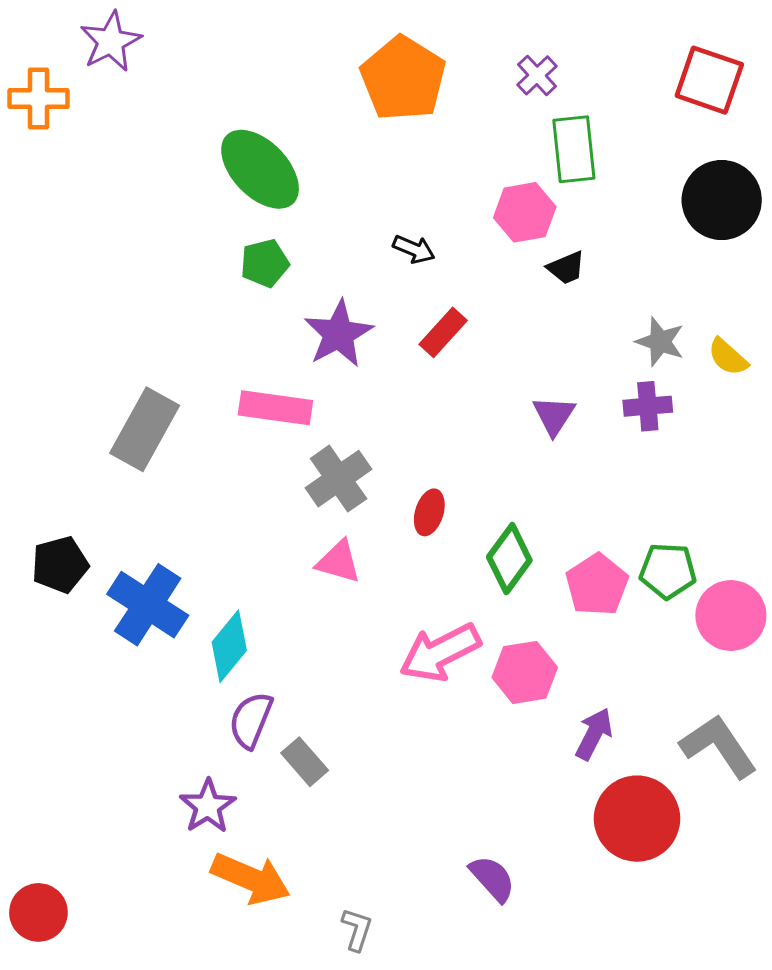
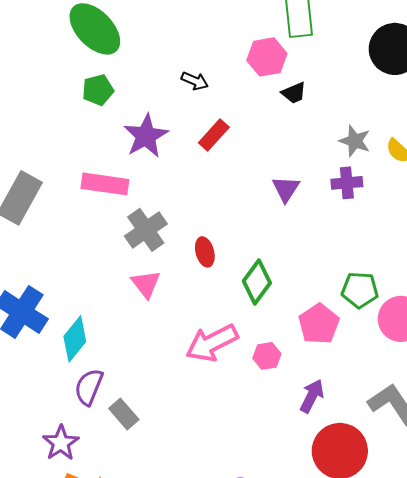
red ellipse: (429, 512) -> (205, 252), turned -32
pink triangle: (339, 562) -> (146, 284), turned 36
pink pentagon: (597, 585) -> (319, 324), moved
pink hexagon: (525, 672) -> (267, 356), size x0.7

